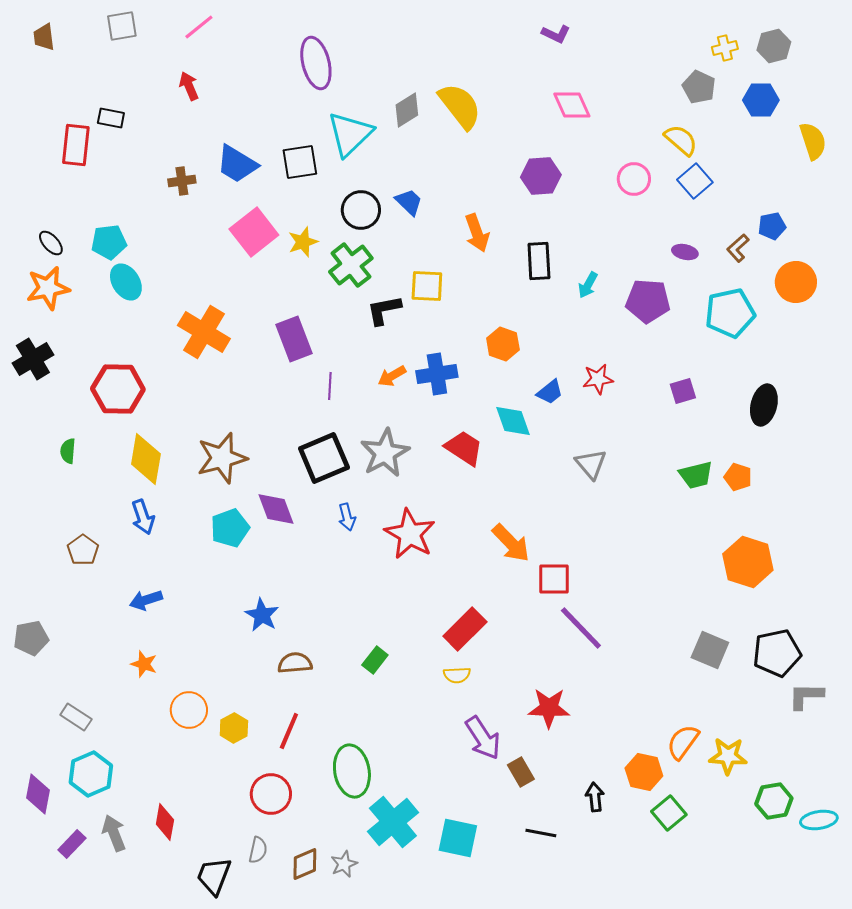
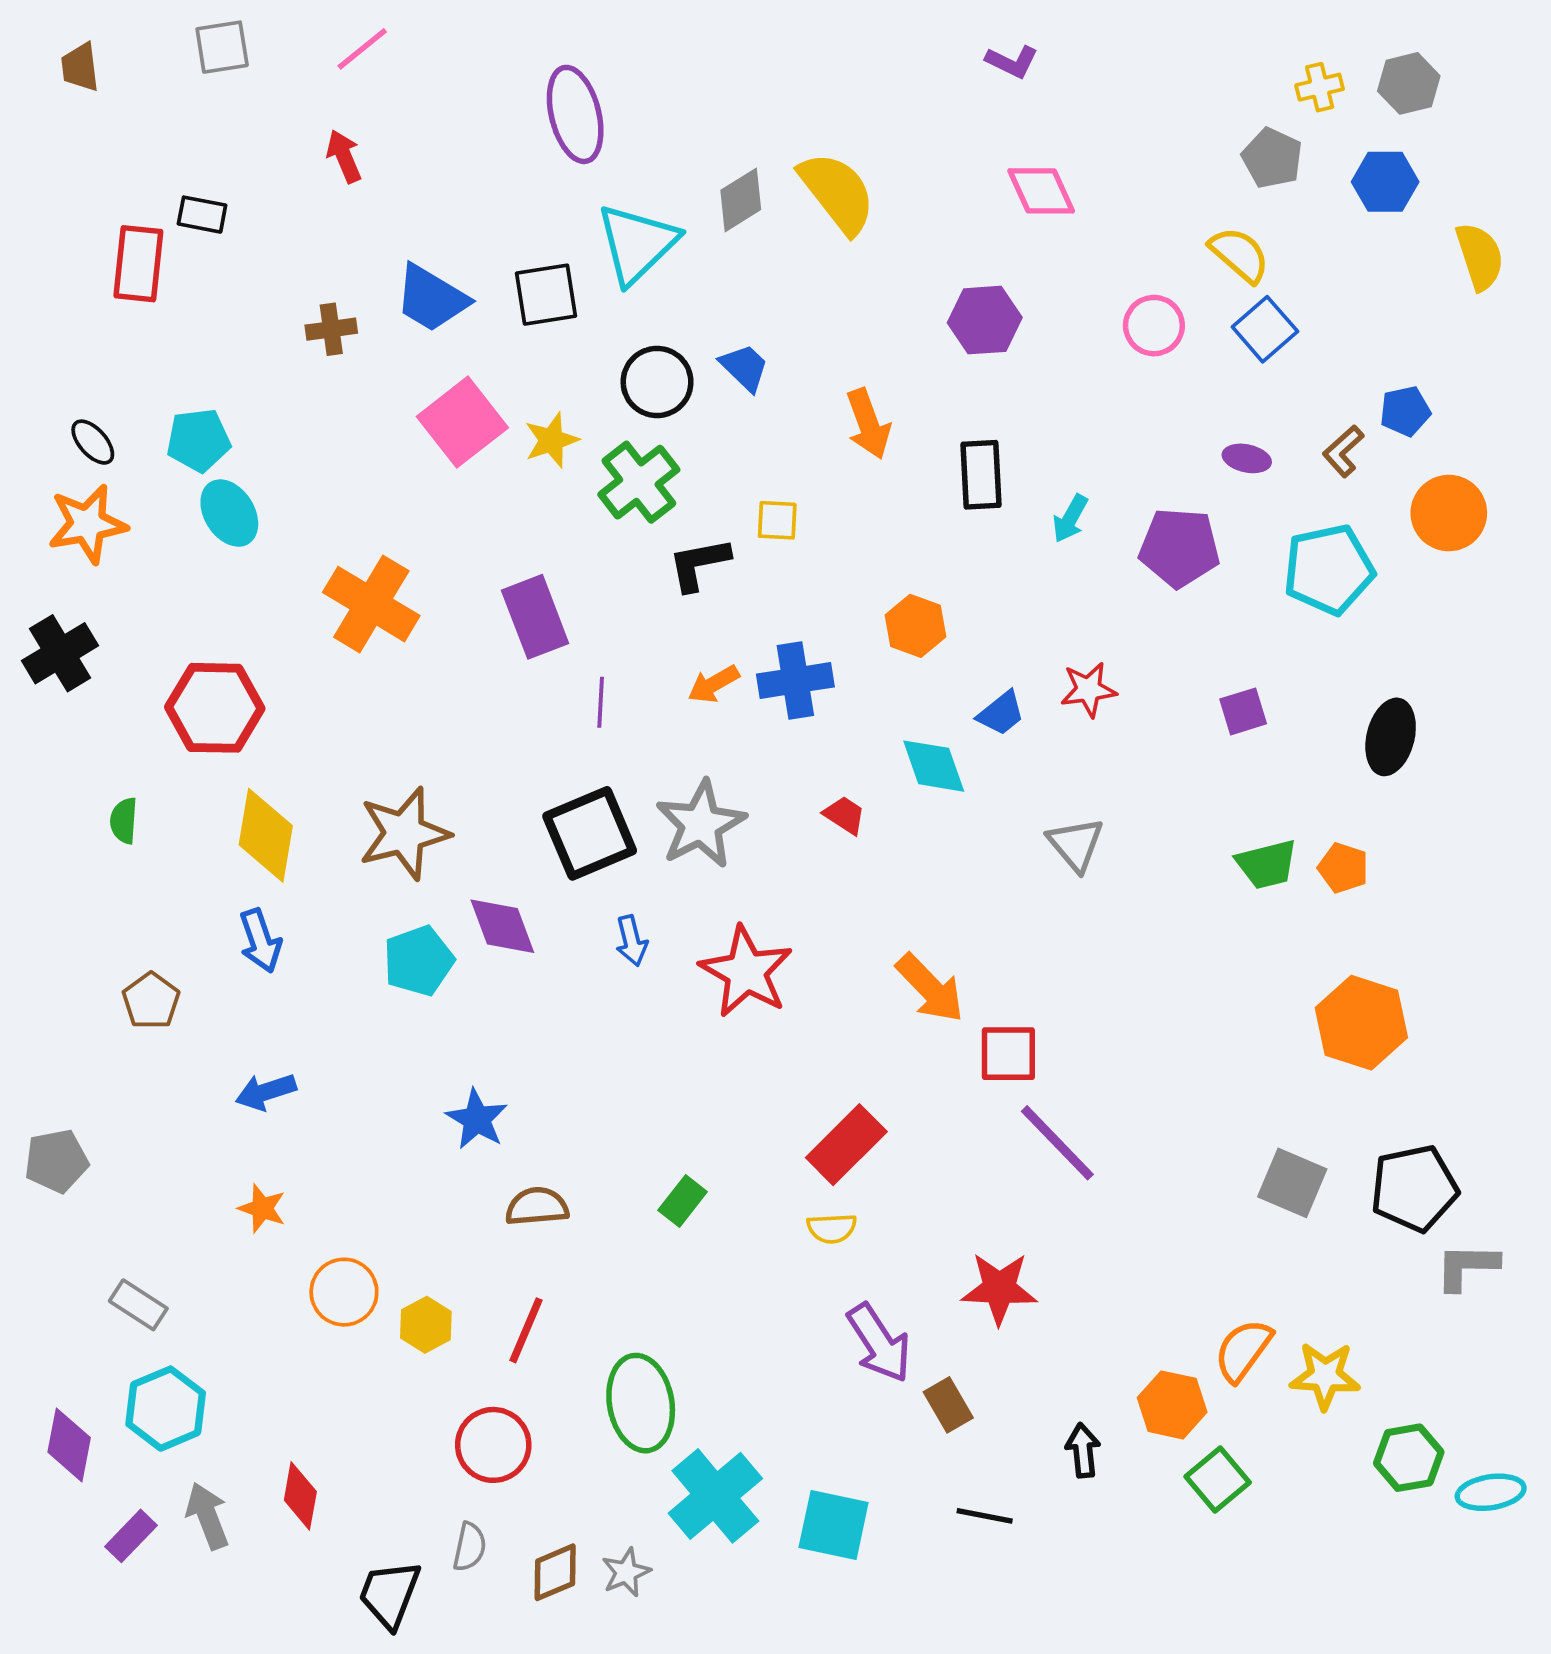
yellow square: (427, 286) -> (777, 520), size x0.7
red trapezoid: (464, 448) -> (845, 815), size x0.6

